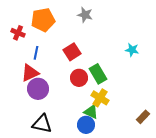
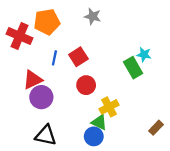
red cross: (18, 33) -> (20, 36), size x1.6
blue line: (36, 53) -> (54, 58), moved
green rectangle: (98, 74) -> (133, 68), moved
yellow cross: (100, 98) -> (109, 107), turned 30

